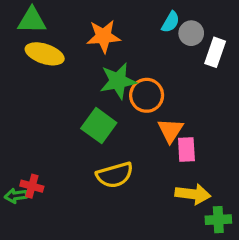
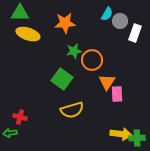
green star: (118, 81) -> (74, 51), size x0.7
yellow arrow: (193, 194) -> (121, 134), moved
green arrow: (16, 196) -> (10, 133), moved

